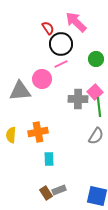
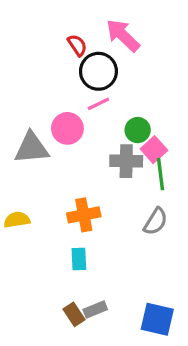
green circle: (96, 59) -> (138, 130), moved
orange cross: (38, 132) -> (84, 215), moved
yellow semicircle: (11, 135) -> (17, 220), turned 77

